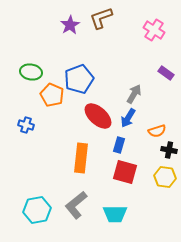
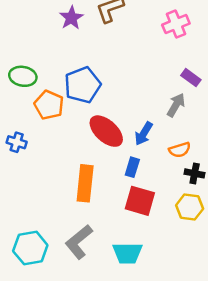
pink cross: (154, 30) -> (176, 24), turned 35
gray arrow: (134, 94) -> (176, 105), moved

